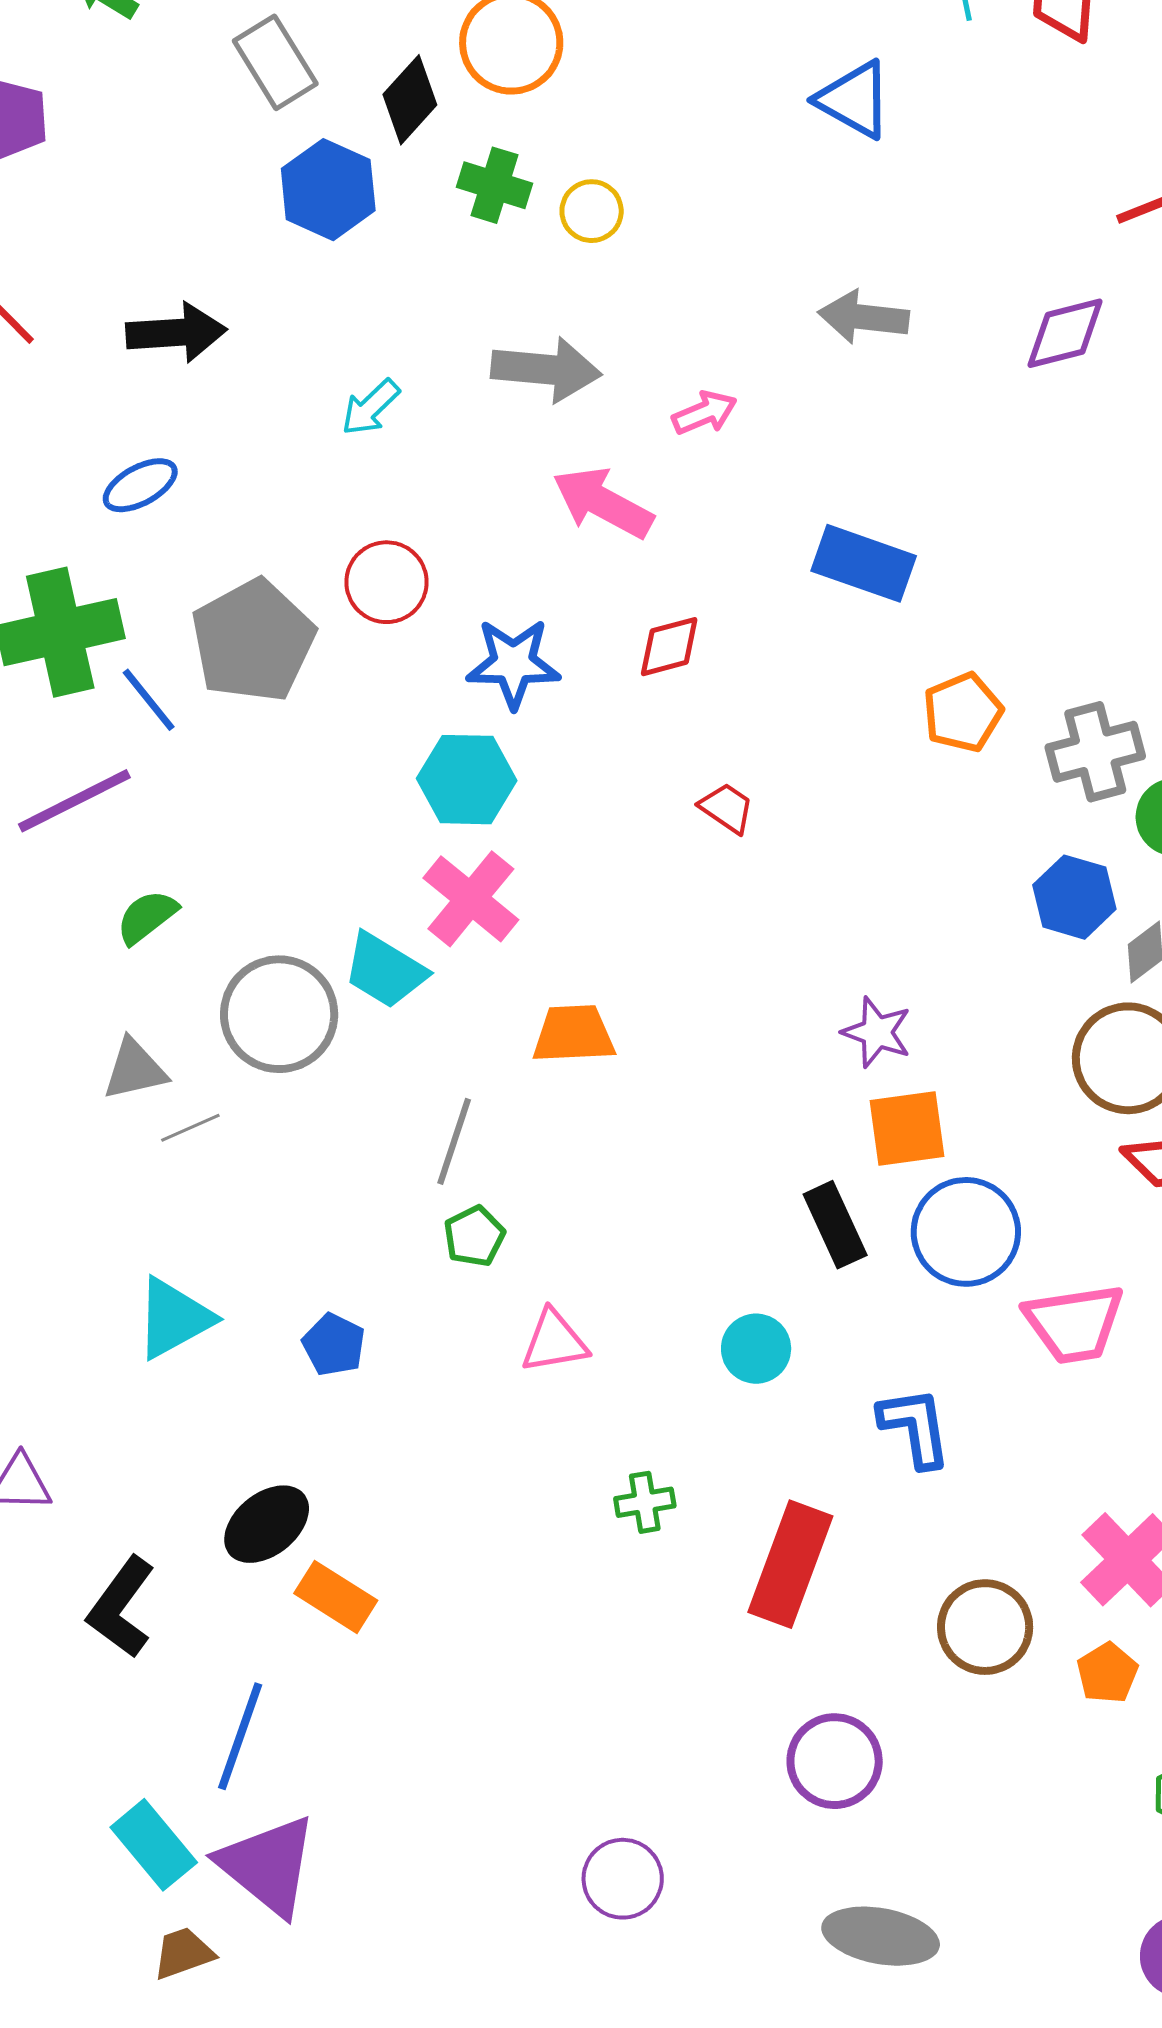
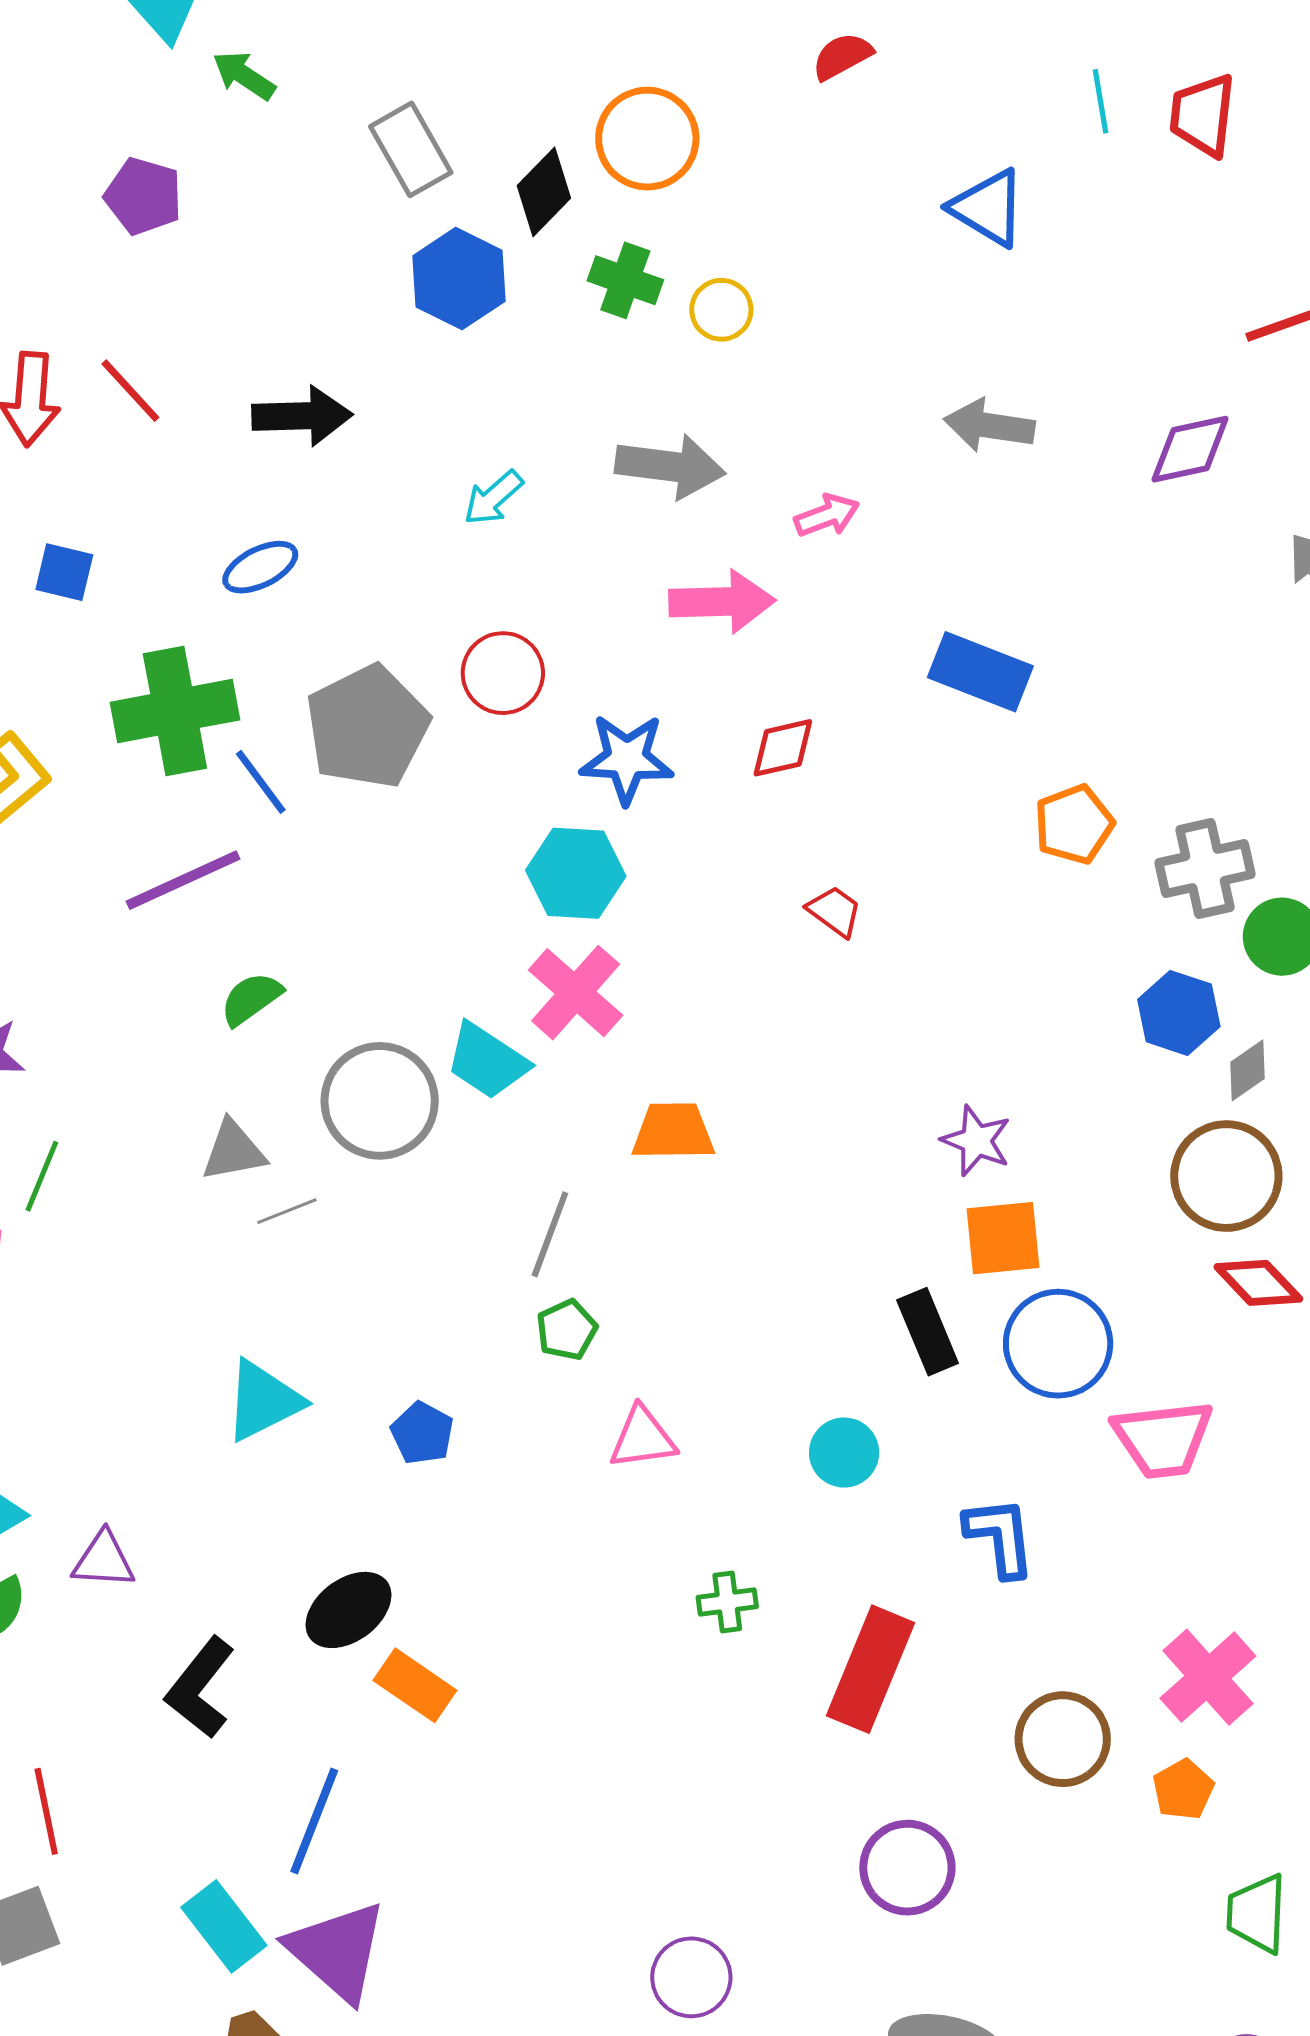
pink arrow: (603, 503) -> (722, 602), turned 148

